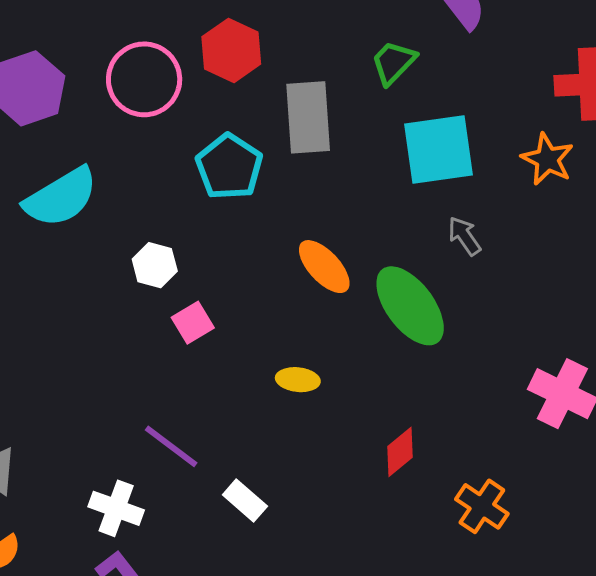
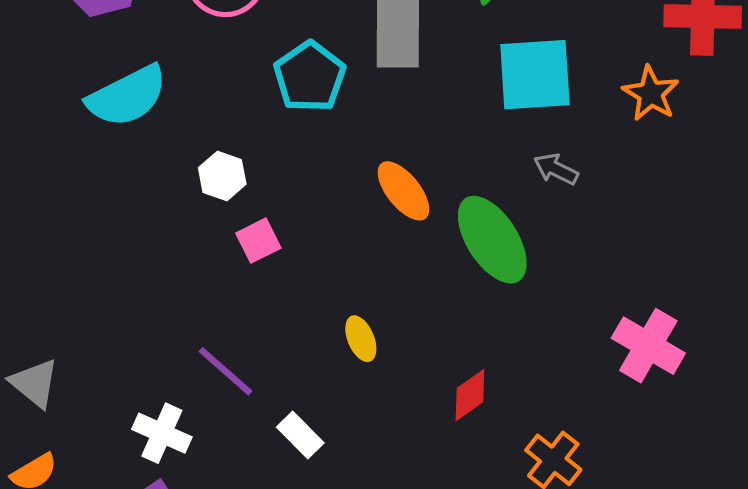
gray arrow: (464, 236) -> (556, 169), turned -33
yellow ellipse: (298, 380) -> (361, 339), moved, turned 57

